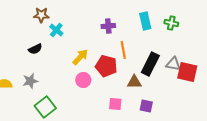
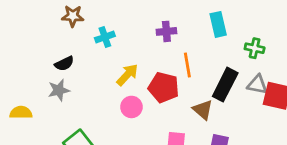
green cross: (171, 23) -> (255, 48), moved
cyan cross: (56, 30) -> (105, 37), moved, turned 32
gray star: (30, 81) -> (59, 90), moved
brown triangle: (134, 82) -> (203, 110), turned 42

